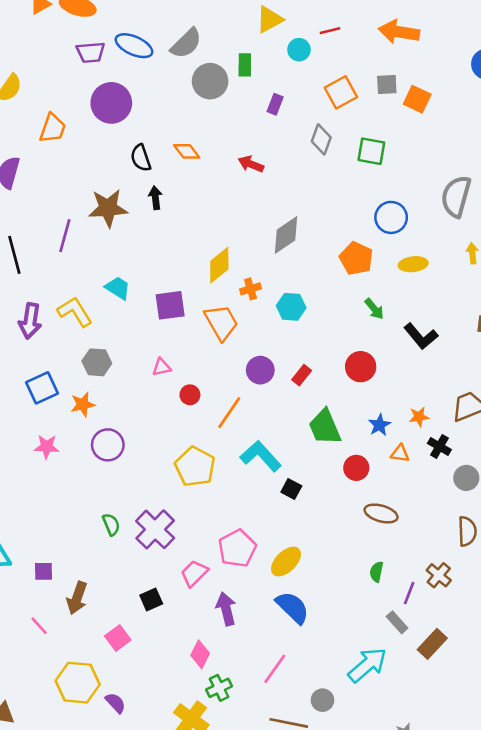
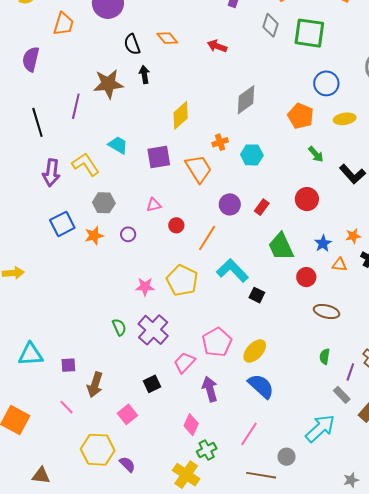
green square: (371, 151) -> (309, 33), size x1.4
yellow diamond: (219, 265) -> (181, 115), moved
purple circle: (108, 445) -> (128, 234), moved, size x0.6
pink star: (47, 447) -> (145, 287), moved

